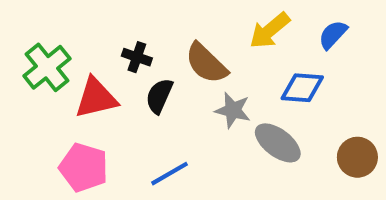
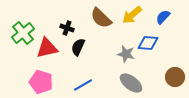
brown semicircle: (206, 63) -> (101, 18), moved
gray star: (233, 110) -> (126, 54), moved
gray ellipse: (278, 143) -> (131, 83), moved

